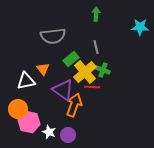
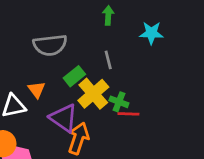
cyan star: (140, 27) -> (151, 33), moved
green cross: (103, 70) -> (119, 102), moved
red line: (92, 87) -> (128, 114), moved

